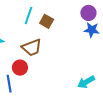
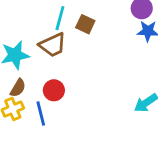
brown trapezoid: (32, 47) -> (53, 45), moved

